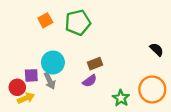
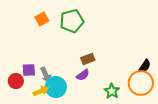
black semicircle: (157, 50) -> (145, 66), moved, turned 80
cyan circle: (53, 62) -> (56, 87), moved
yellow arrow: (26, 98) -> (41, 91), moved

